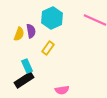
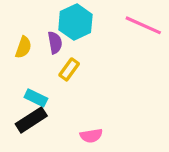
purple semicircle: (31, 31) -> (55, 43), moved
cyan rectangle: (27, 66) -> (36, 98), turned -40

